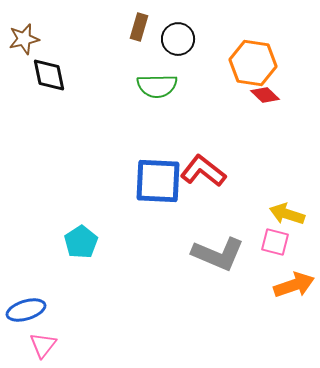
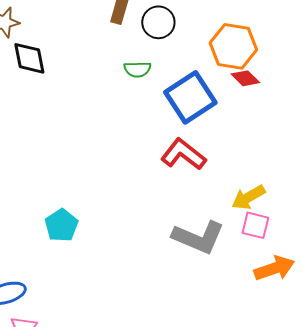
green semicircle: (157, 86) -> (137, 69), size x0.7
blue square: (158, 181) -> (190, 97), moved, turned -36
yellow arrow: (287, 214) -> (248, 197), moved, turned -48

